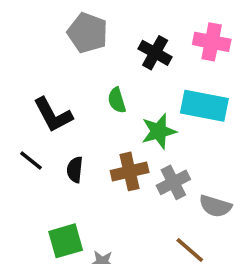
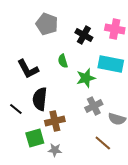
black line: (31, 161) -> (16, 109), moved
black semicircle: (75, 170) -> (40, 99), size x1.6
brown cross: (130, 171) -> (55, 121), moved

